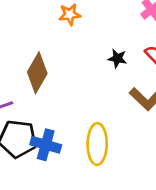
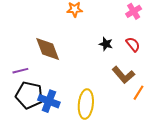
brown diamond: (37, 73) -> (48, 49), turned -56

